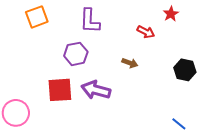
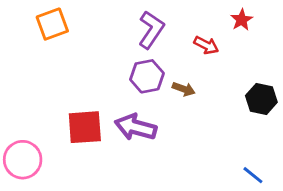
purple L-shape: (90, 21) -> (151, 30), moved, turned -148
purple hexagon: (76, 54) -> (147, 76), moved

